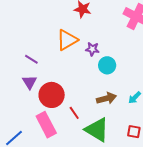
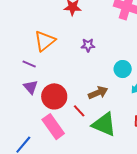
orange triangle: (67, 40) -> (45, 41), moved
cyan circle: (107, 65) -> (123, 69), moved
brown arrow: (106, 98) -> (98, 93), moved

